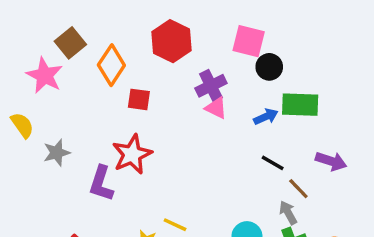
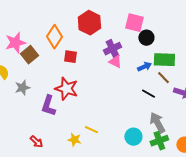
brown square: (70, 43) -> (29, 55), moved
pink star: (45, 75) -> (15, 43), turned 30
red star: (132, 154) -> (66, 89), turned -30
brown line: (298, 189) -> (163, 78), moved
gray arrow: (288, 213) -> (157, 123), size x1.5

